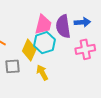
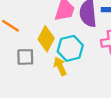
cyan hexagon: (44, 43) -> (70, 48), moved

